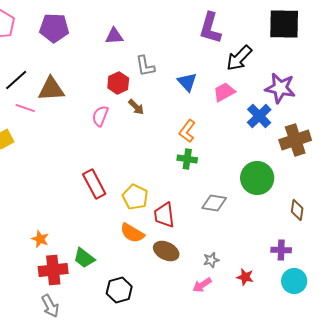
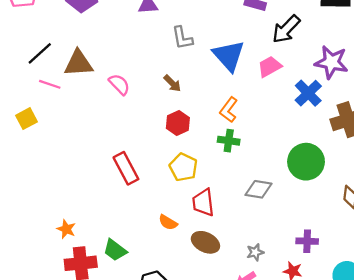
blue triangle: (187, 82) -> (229, 56), size x1.5
red hexagon: (118, 83) -> (178, 123), moved
pink semicircle: (100, 116) -> (119, 84), moved, turned 115
yellow pentagon: (135, 197) -> (183, 167), moved
orange semicircle: (132, 233) -> (168, 222), size x0.7
purple cross: (281, 250) -> (307, 241), moved

